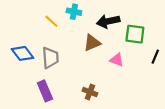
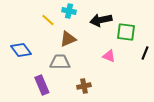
brown triangle: (92, 43) -> (68, 39), moved
gray trapezoid: (50, 58) -> (60, 62), moved, turned -85
brown cross: (90, 92) -> (84, 86), turned -32

